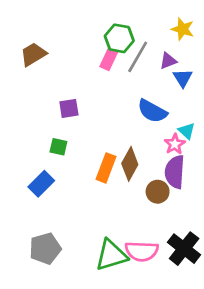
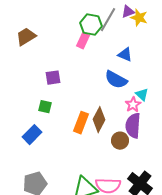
gray line: (138, 57) -> (108, 20), moved
purple triangle: (168, 61) -> (128, 12), moved
blue triangle: (183, 78) -> (125, 55), moved, turned -35

